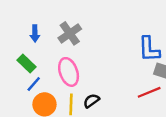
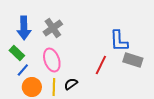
blue arrow: (35, 33) -> (24, 28), size x1.6
red line: (149, 92) -> (101, 65), moved, turned -42

